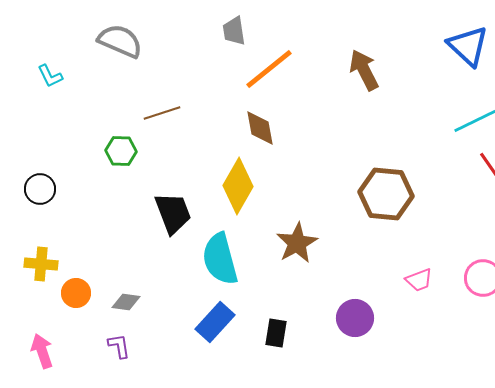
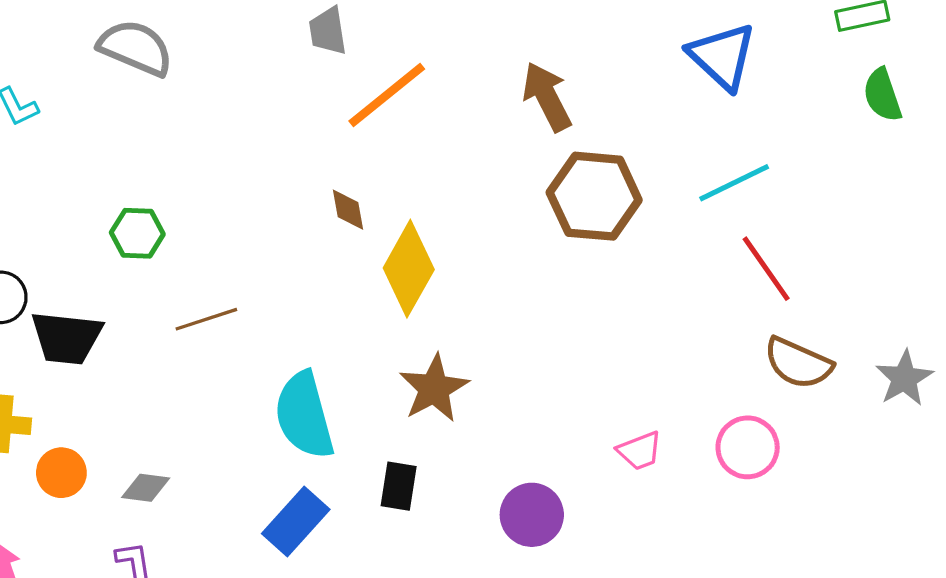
brown line: (162, 113) -> (206, 319), moved
brown diamond: (260, 128) -> (348, 210), moved, size x0.7
yellow diamond: (238, 186) -> (409, 269), moved
brown hexagon: (386, 194) -> (594, 196), moved
black trapezoid: (173, 213) -> (66, 338), moved, turned 117
black rectangle: (276, 333) -> (399, 486), moved

